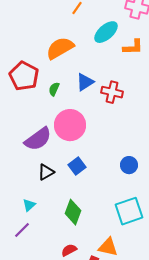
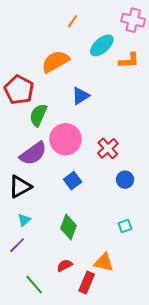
green semicircle: (54, 89) -> (38, 115), moved, size x1.6
red cross: (112, 92) -> (108, 148), moved, turned 35
black triangle: (46, 172) -> (20, 187), moved, size x1.4
cyan square: (129, 211) -> (125, 226), size x0.5

